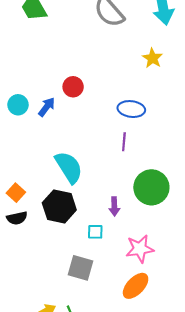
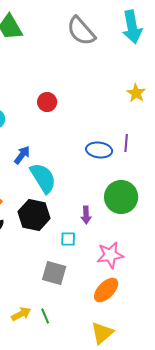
yellow star: (152, 58) -> (136, 93), moved
blue arrow: (47, 107) -> (22, 155), moved
blue ellipse: (131, 109) -> (99, 150), moved
purple line: (124, 142) -> (126, 143), moved

